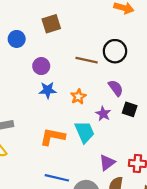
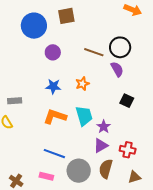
blue circle: (17, 39) -> (34, 26), size x1.6
purple semicircle: (116, 88) -> (117, 69), moved
blue star: (48, 90) -> (53, 86), moved
purple star: (103, 114) -> (104, 127), moved

